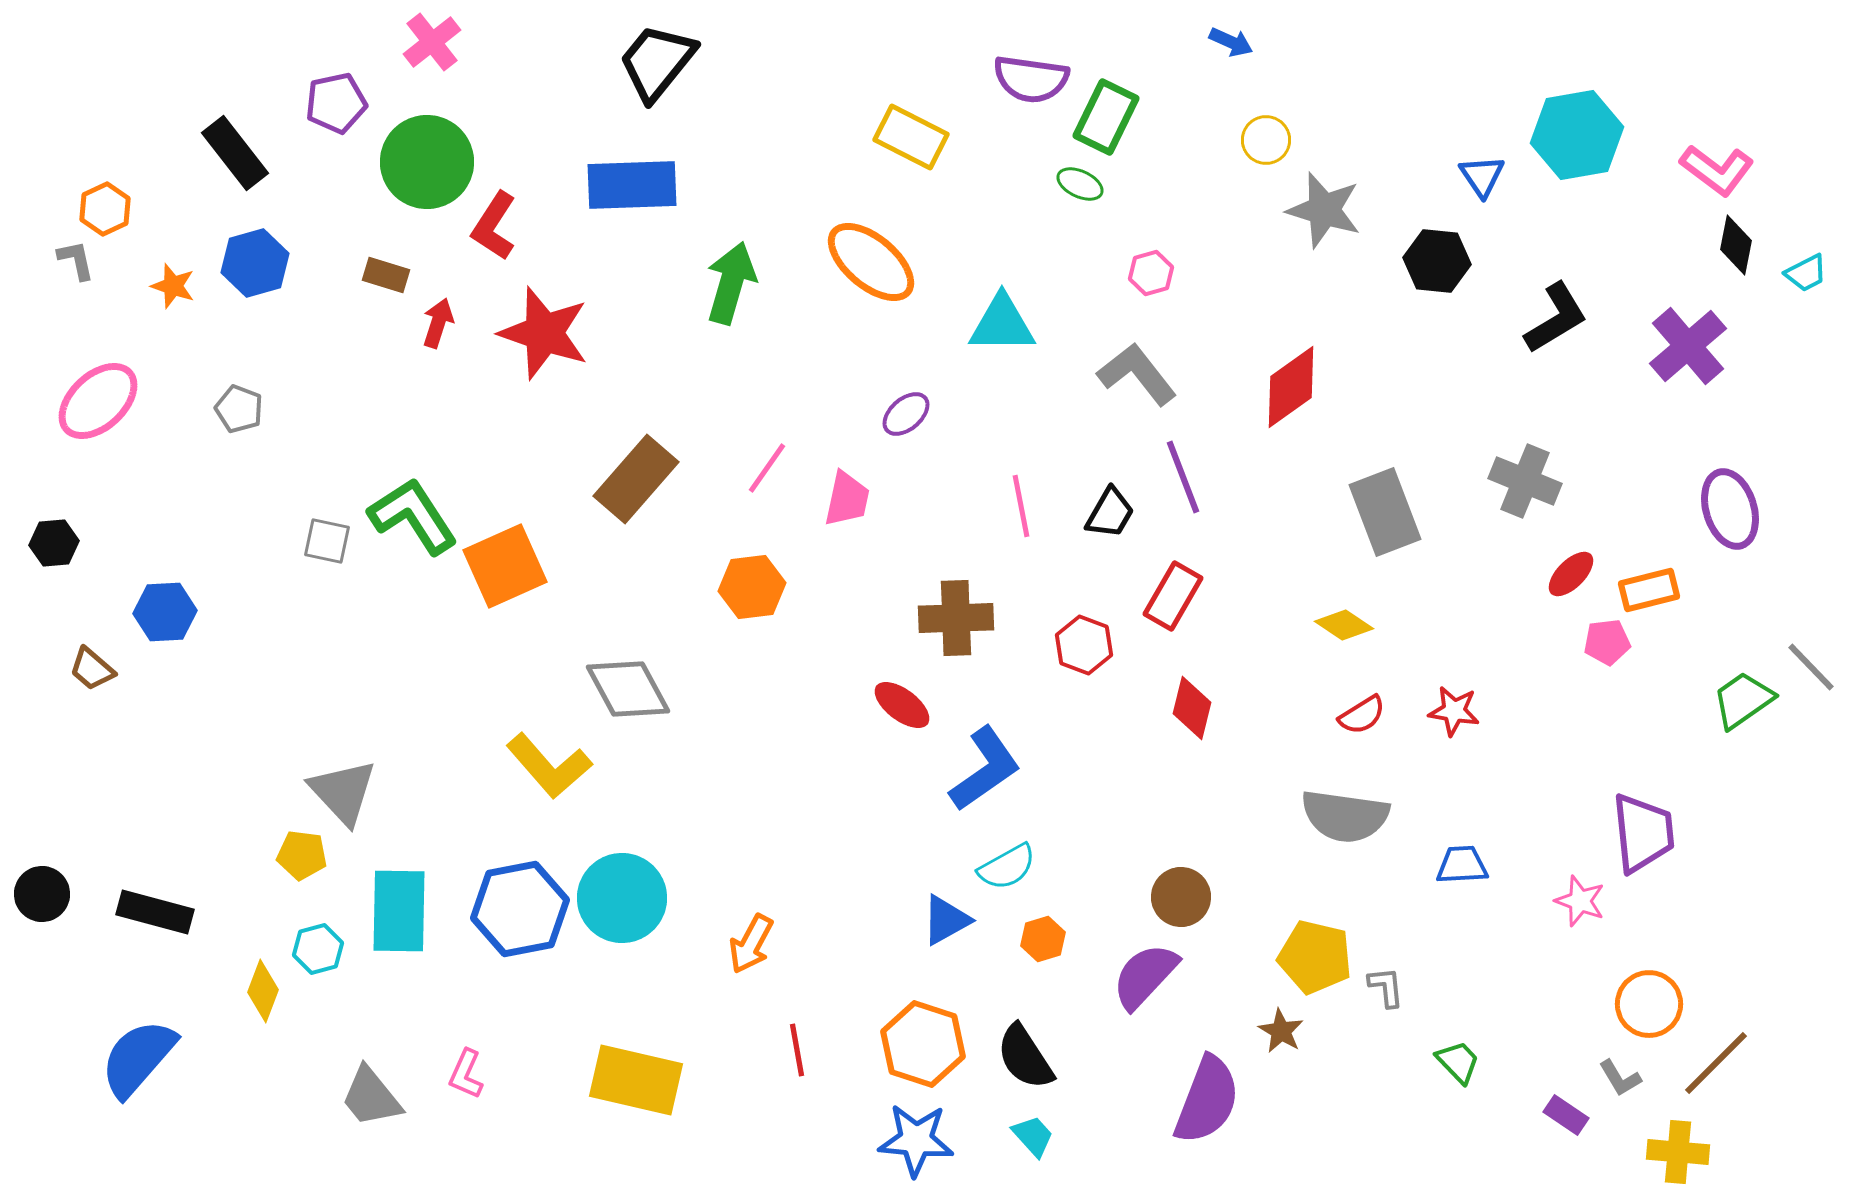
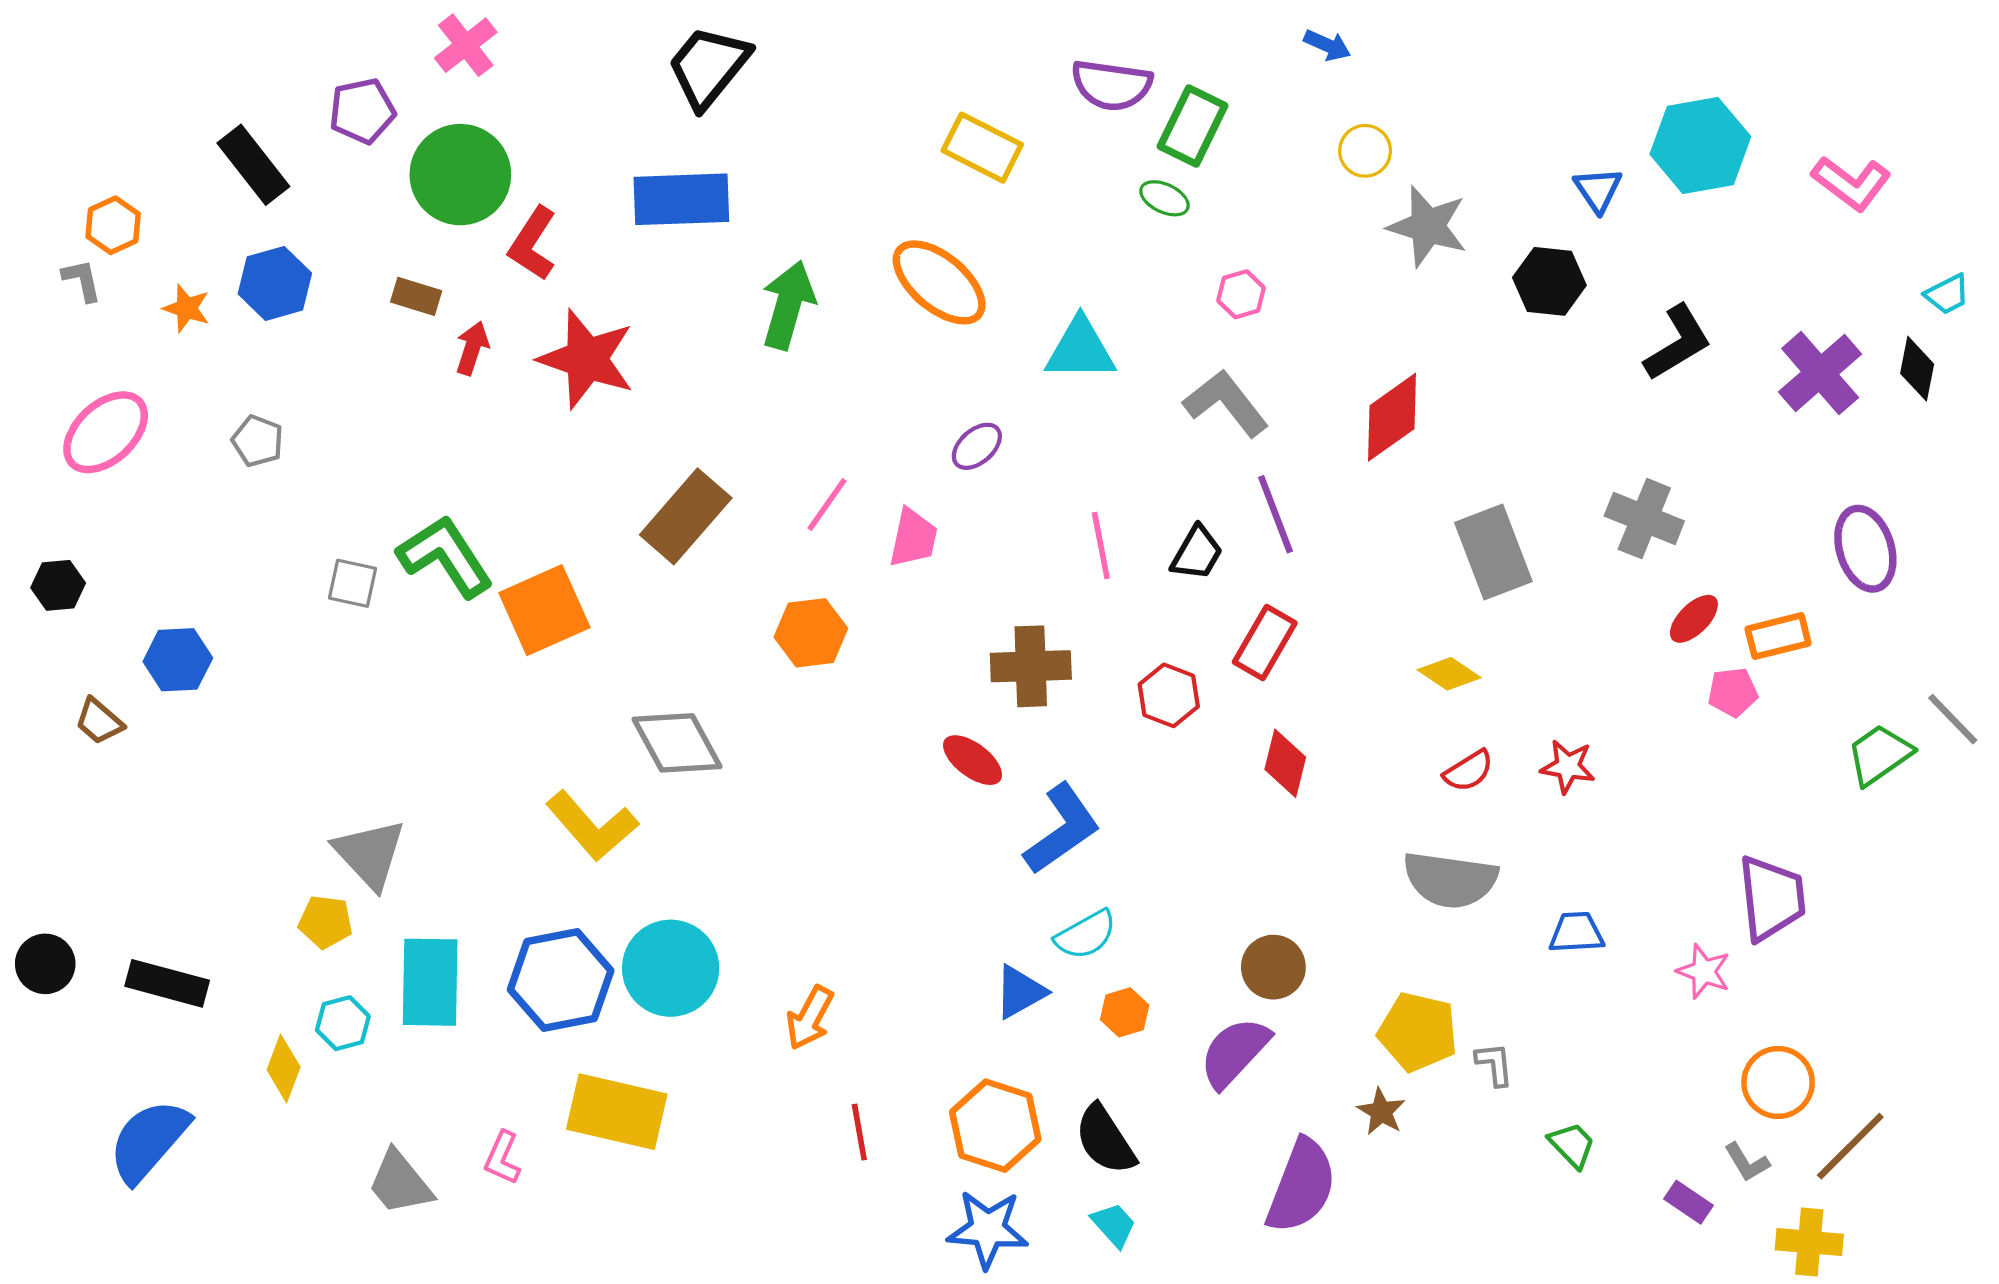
black diamond: (1736, 245) -> (1917, 369), moved
yellow rectangle: (636, 1080) -> (617, 1112), moved

